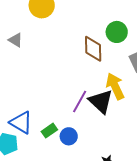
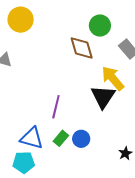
purple line: (80, 101) -> (56, 107), moved
black triangle: (101, 101) -> (103, 97), turned 36

